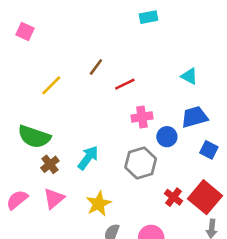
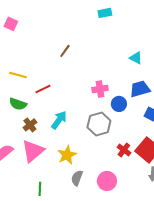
red line: (125, 84) -> (43, 89), moved
yellow line: (51, 85) -> (18, 75), moved, turned 60
green semicircle: (34, 137) -> (18, 104), size x0.7
pink triangle: (54, 198) -> (33, 151), size x1.4

